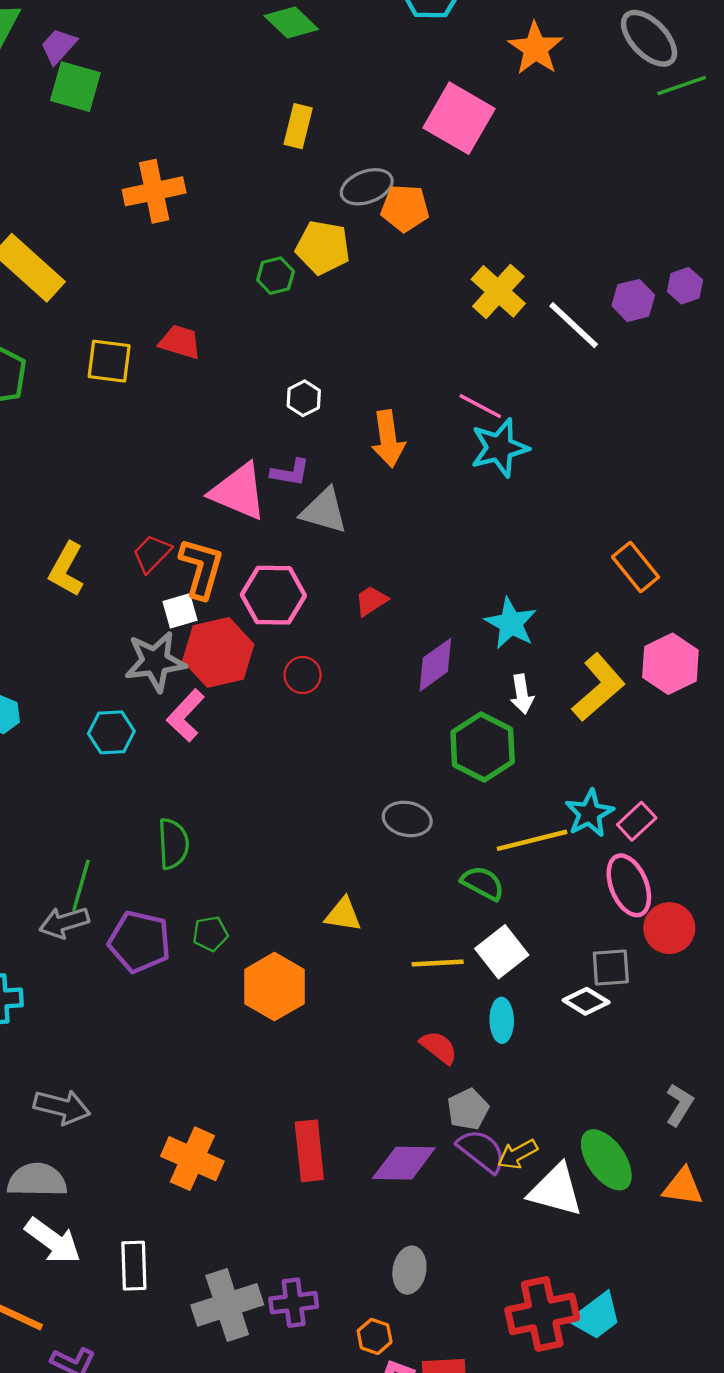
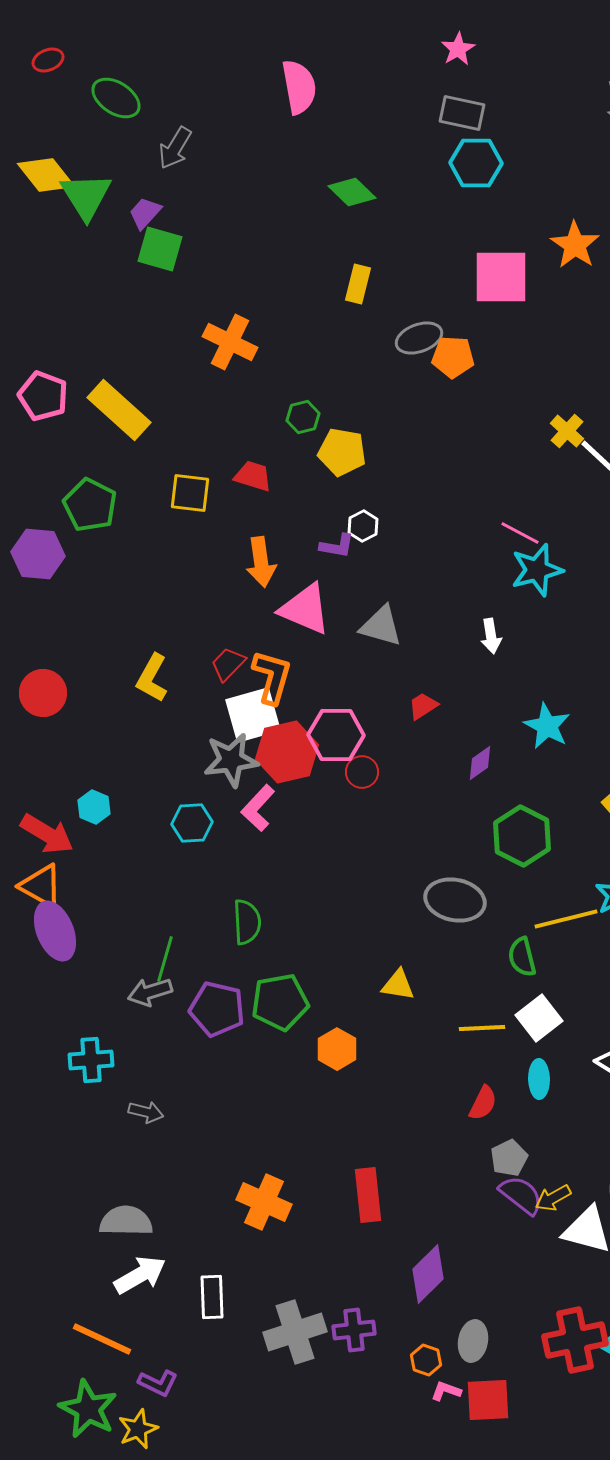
orange star: (535, 48) -> (575, 245), moved
pink square: (459, 118) -> (501, 277), turned -30
orange cross: (154, 191) -> (230, 342), turned 38
yellow pentagon: (323, 248) -> (342, 452), moved
green hexagon: (276, 276) -> (303, 417), moved
yellow cross: (498, 291) -> (567, 431), moved, size x0.7
orange arrow: (388, 439) -> (261, 562), moved
purple L-shape: (290, 472) -> (337, 546), moved
pink hexagon: (273, 595) -> (336, 735), moved
white square: (180, 611) -> (253, 715), size x1.8
purple diamond: (435, 665) -> (480, 763), size x0.7
white arrow: (522, 694) -> (491, 636), moved
gray ellipse: (407, 819) -> (455, 900), size x1.4
green semicircle: (483, 883) -> (522, 957), turned -132
green pentagon: (210, 934) -> (280, 1002), size x1.8
orange hexagon: (274, 987) -> (337, 1049), size x0.7
red semicircle: (439, 1047) -> (483, 1103), turned 78
gray arrow: (62, 1107) -> (146, 1112), moved, size x0.7
purple diamond: (404, 1163) -> (428, 1274), moved, turned -46
white arrow: (53, 1241) -> (140, 1275), turned -66
gray ellipse: (409, 1270) -> (473, 1341), moved

